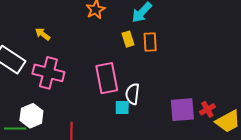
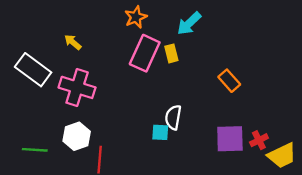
orange rectangle: (150, 42) -> (229, 81), moved, turned -42
pink rectangle: (107, 78) -> (145, 53), moved, turned 32
white hexagon: (31, 116) -> (77, 136), moved

